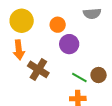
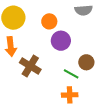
brown circle: (99, 75) -> (86, 62), moved

